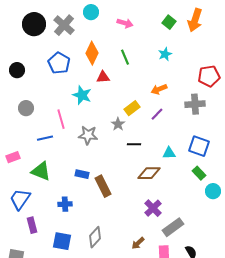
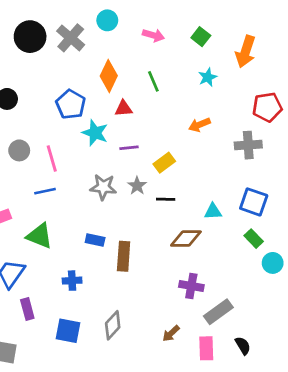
orange arrow: (195, 20) -> (246, 52), moved
green square: (169, 22) -> (201, 37), moved
blue pentagon: (59, 63) -> (71, 104), moved
yellow rectangle: (132, 108) -> (164, 163), moved
purple line: (157, 114) -> (129, 148), moved, turned 40
pink line: (61, 119) -> (52, 159), moved
gray star: (118, 124) -> (137, 186), moved
brown rectangle: (103, 186) -> (124, 256), turned 30
purple cross: (153, 208) -> (191, 286), turned -36

